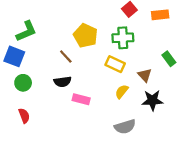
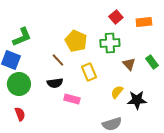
yellow rectangle: (115, 64) -> (89, 72), moved, turned 42
brown triangle: (145, 75) -> (129, 64), moved
green circle: (23, 83) -> (19, 84), size x1.5
yellow semicircle: (122, 92) -> (117, 92), moved

